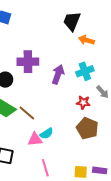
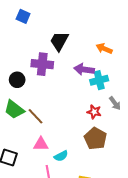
black trapezoid: (72, 21) -> (59, 41), moved
purple arrow: (58, 74) -> (84, 69), moved, turned -108
cyan semicircle: (47, 133) -> (61, 156), moved

